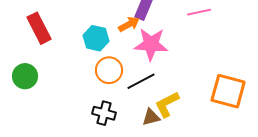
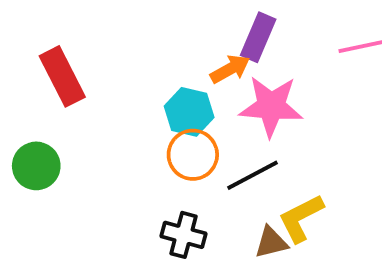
cyan hexagon: (96, 38) -> (189, 112), moved

